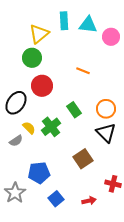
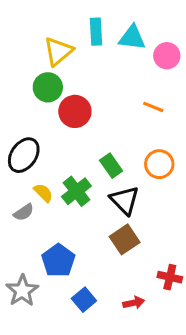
orange line: (83, 71) -> (153, 107), moved
red circle: (42, 86) -> (75, 111), moved
black triangle: (106, 133) -> (125, 200), moved
blue pentagon: (39, 173) -> (58, 261), turned -30

